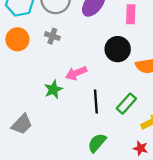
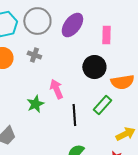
pink arrow: (76, 73) -> (56, 89), turned 90
green rectangle: (126, 104) -> (102, 105), moved

